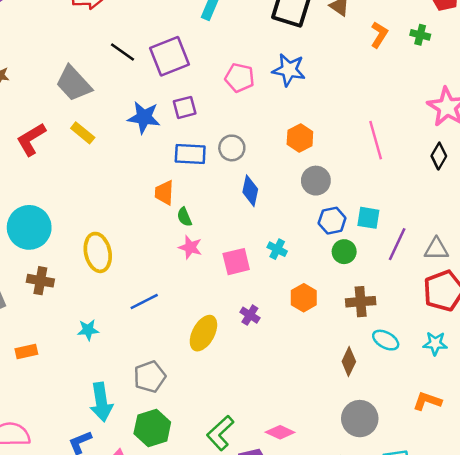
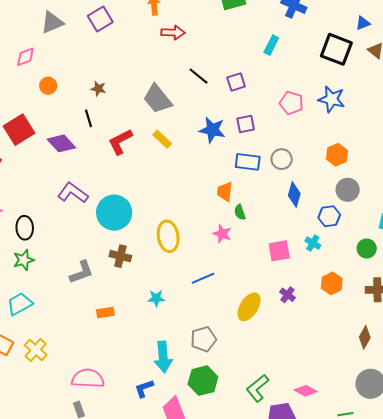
purple square: (169, 56) -> (236, 82), size x0.6
blue hexagon: (332, 221) -> (329, 216), moved
pink star: (190, 247) -> (222, 234), moved

